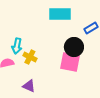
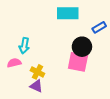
yellow cross: (30, 57) -> (37, 72), moved

